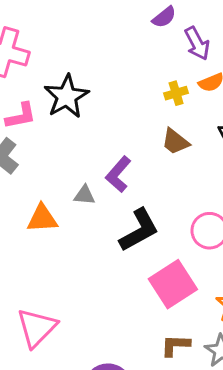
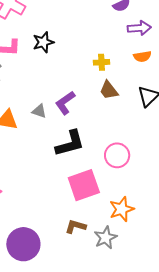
purple arrow: (197, 43) -> (139, 28), turned -80
yellow cross: (176, 93) -> (102, 62), moved
black star: (67, 96) -> (43, 42), size x0.7

